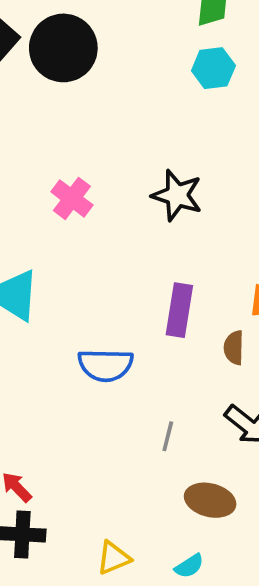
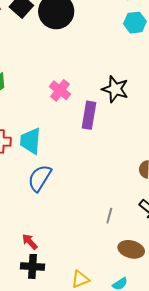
purple rectangle: (179, 310) -> (89, 115), moved
blue semicircle: (106, 365) -> (40, 178), moved, turned 120

